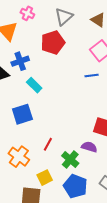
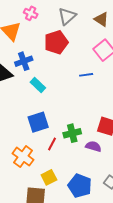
blue line: (92, 75) -> (86, 75), moved
blue square: (22, 114) -> (38, 122), moved
green cross: (70, 159) -> (72, 133), moved, turned 36

